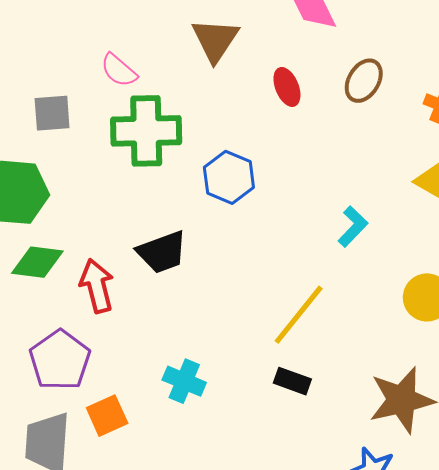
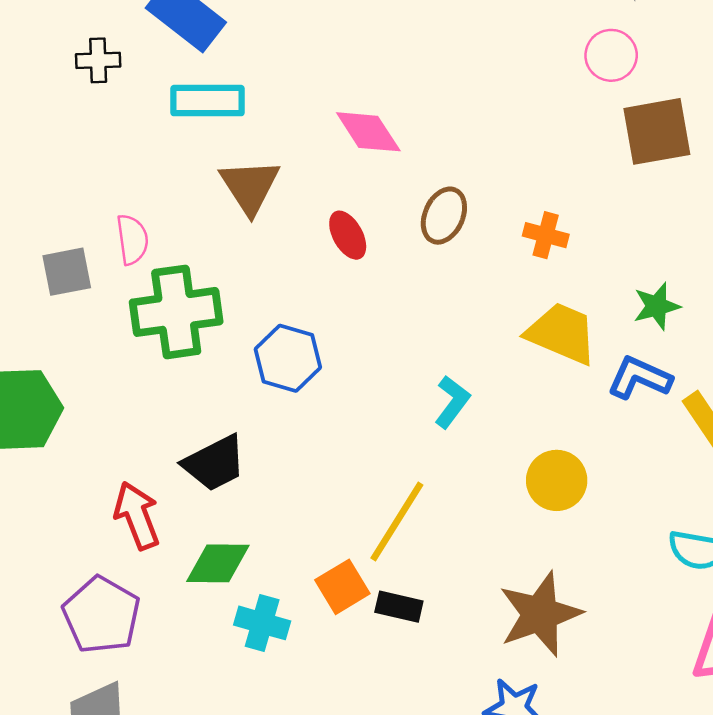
pink semicircle: (119, 70) -> (132, 239), turned -132
gray square: (52, 113) -> (67, 272), moved
green diamond: (37, 262) -> (218, 563), moved
orange square: (107, 416) -> (342, 587), moved

